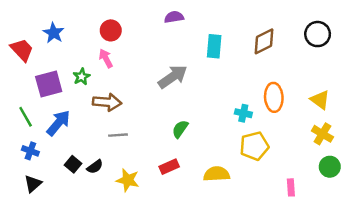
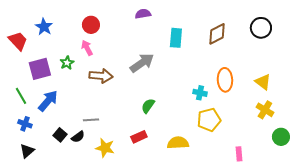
brown arrow: (107, 102) -> (101, 76), moved
gray line: (118, 135) -> (91, 120), moved
green circle: (330, 167) -> (281, 137), moved

